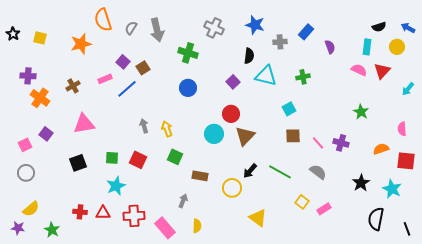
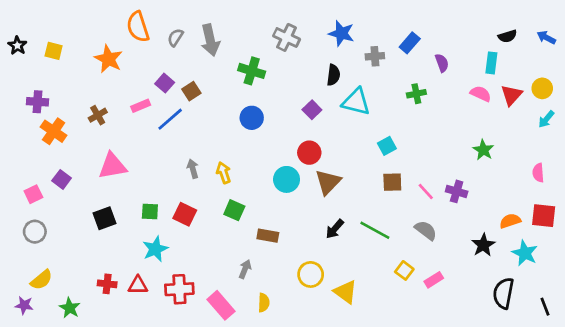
orange star: (81, 44) -> (108, 59), turned -30
yellow circle: (397, 47) -> (542, 88), moved
green cross: (303, 77) -> (416, 94), moved
orange semicircle: (381, 149) -> (510, 221), moved
yellow circle: (232, 188) -> (311, 274), moved

